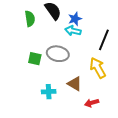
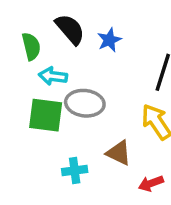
cyan arrow: (73, 31) -> (53, 76), moved
green square: (35, 59) -> (46, 115), size x1.5

